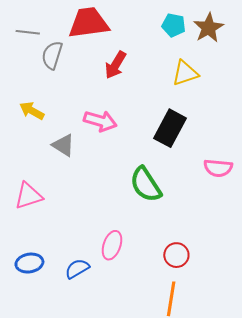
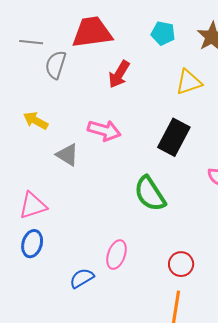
cyan pentagon: (174, 25) -> (163, 33), moved
blue ellipse: (29, 263) -> (32, 244), moved, turned -64

